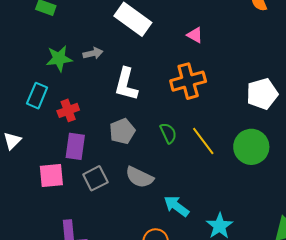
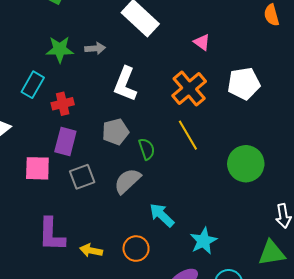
orange cross: (188, 81) -> (189, 88), turned -32
white pentagon: (262, 94) -> (244, 83), moved
green semicircle: (168, 133) -> (147, 149), moved
yellow line: (203, 141) -> (188, 135), moved
gray semicircle: (139, 177) -> (127, 181), turned 104

